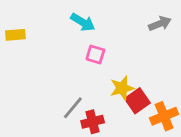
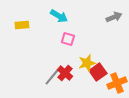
yellow rectangle: (15, 35) -> (22, 25), moved
red cross: (93, 122) -> (65, 73), moved, turned -35

